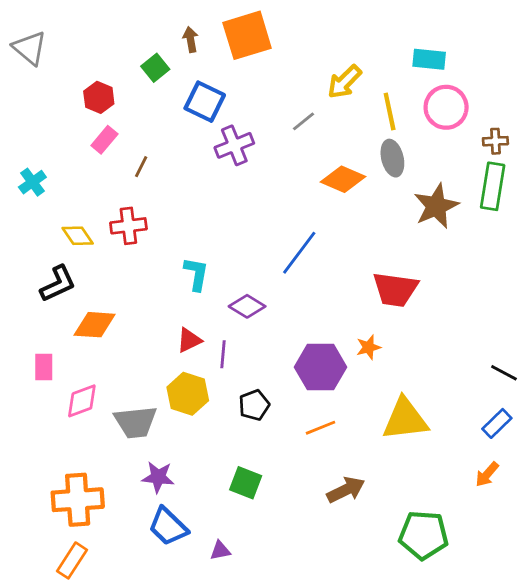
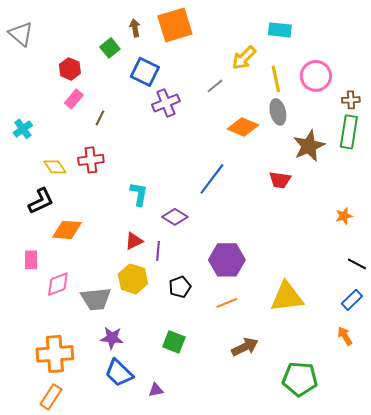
cyan rectangle: (429, 59) -> (280, 30), moved
red trapezoid: (395, 289) -> (280, 180), moved, size x0.7
orange star: (368, 347) -> (344, 216), moved
orange arrow: (487, 474) -> (345, 336), turned 108

